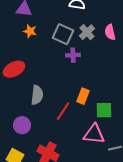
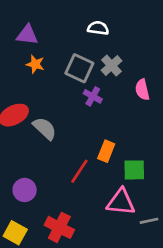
pink semicircle: (110, 32) -> (142, 90), moved
purple cross: (73, 55) -> (93, 96), turned 32
gray semicircle: (37, 95) -> (45, 128), moved, turned -54

